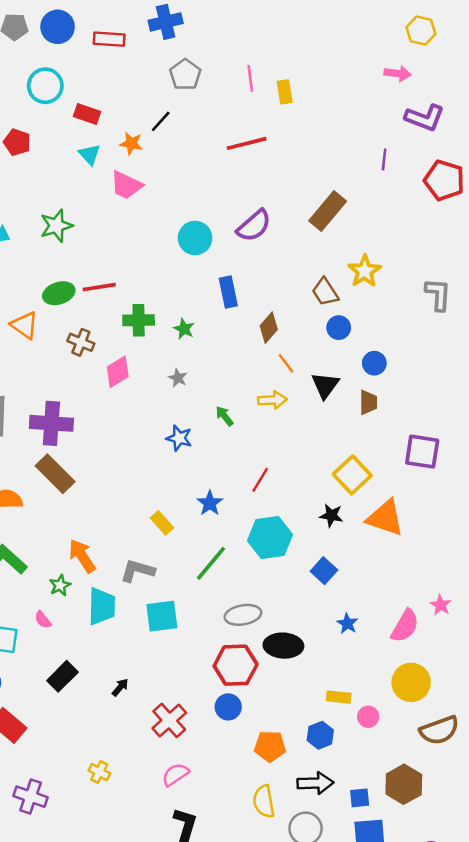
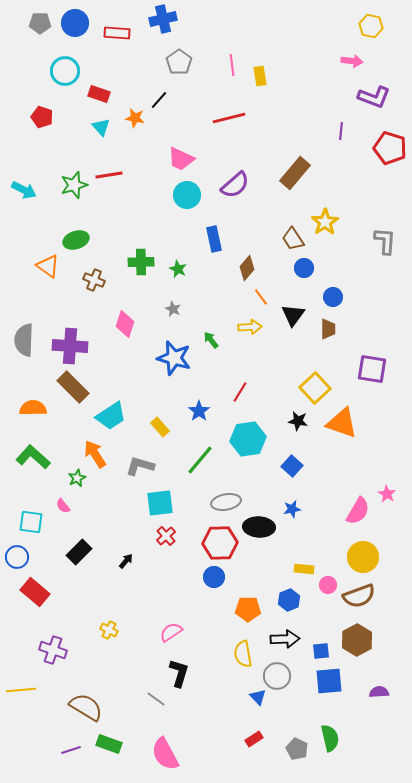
pink trapezoid: (126, 185) -> (181, 159), moved
red line: (99, 287) -> (109, 175), moved
pink diamond: (118, 372) -> (125, 324), moved, turned -40
blue star: (179, 438) -> (174, 358), size x1.6
cyan trapezoid: (102, 606) -> (111, 416), moved, turned 56
blue star: (347, 623) -> (292, 509), moved, turned 30
red cross: (169, 720) -> (166, 536), moved, size x0.7
brown semicircle: (439, 730) -> (359, 596), moved

